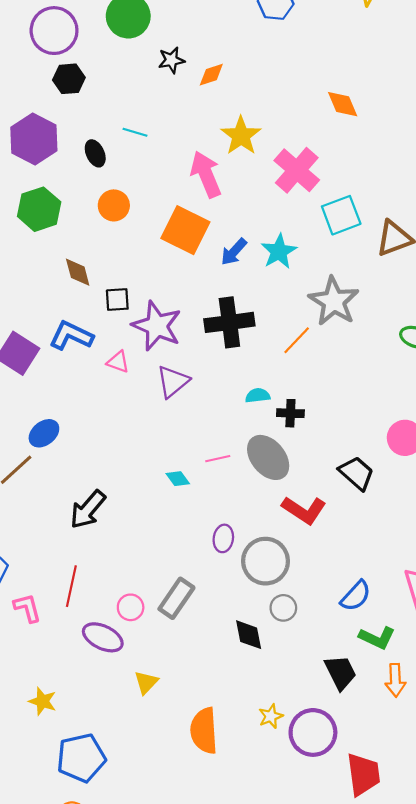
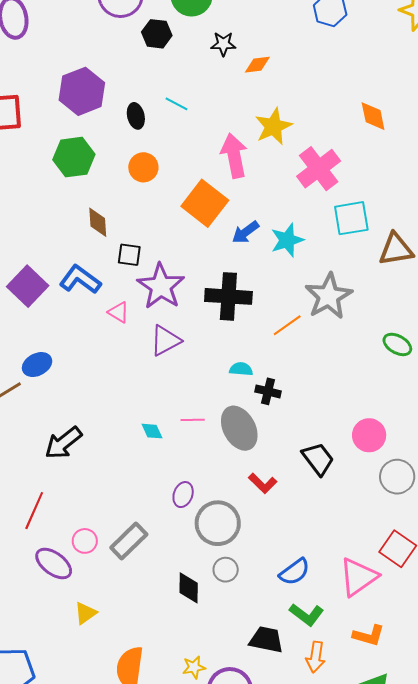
black hexagon: (69, 79) -> (157, 34), moved
red L-shape: (304, 510) -> (263, 483), size x0.7
black trapezoid: (340, 672) -> (266, 640), turned -63

